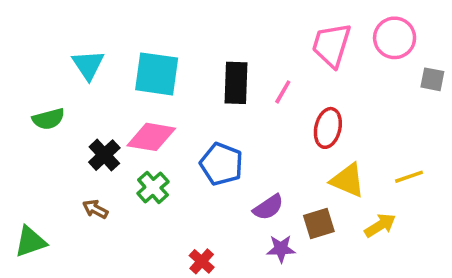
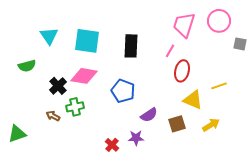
pink line: (283, 92) -> (170, 51), moved
yellow line: (409, 177) -> (219, 86), moved
green cross: (153, 187) -> (75, 107), moved, turned 30
purple star: (281, 249) -> (136, 138), moved

